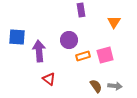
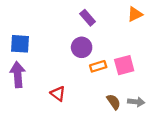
purple rectangle: (81, 10) -> (88, 18), moved, turned -32
orange triangle: (114, 22) -> (135, 14), moved, turned 32
purple arrow: (39, 51) -> (18, 75), moved

